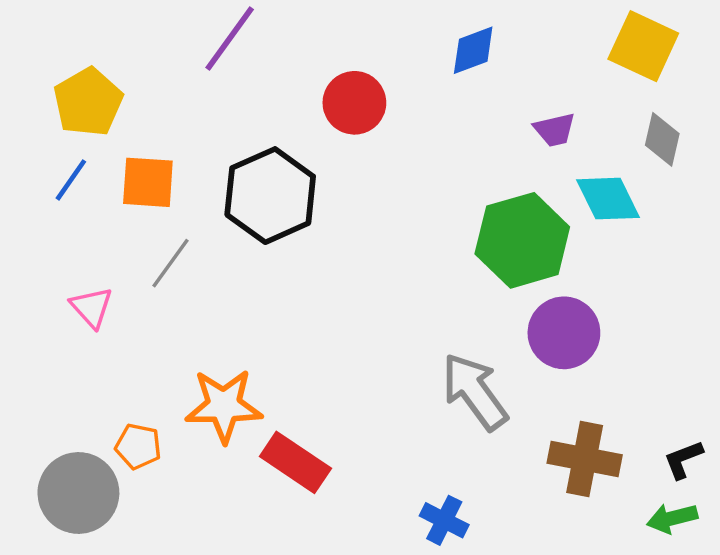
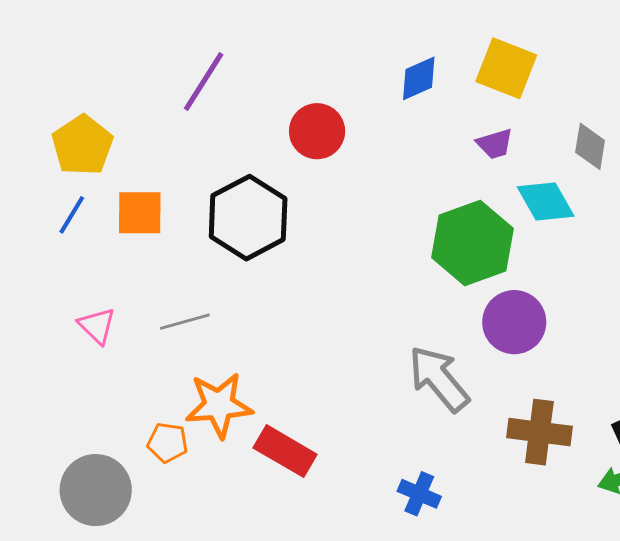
yellow square: (643, 46) -> (506, 68), moved
gray line: (170, 263) -> (185, 322), moved, turned 42
orange pentagon: (138, 446) -> (168, 443), moved

